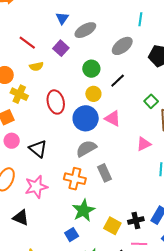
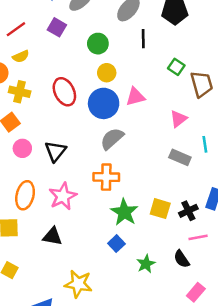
red line: (27, 43) -> (16, 29), turned -60
yellow semicircle: (36, 66) -> (21, 56), moved
black line: (118, 81) -> (143, 39), moved, turned -35
pink triangle: (113, 118) -> (135, 97), turned -30
black triangle: (38, 149) -> (55, 151), turned 42
gray rectangle: (104, 173) -> (180, 157), moved, turned -30
yellow square: (112, 226) -> (160, 209), moved

